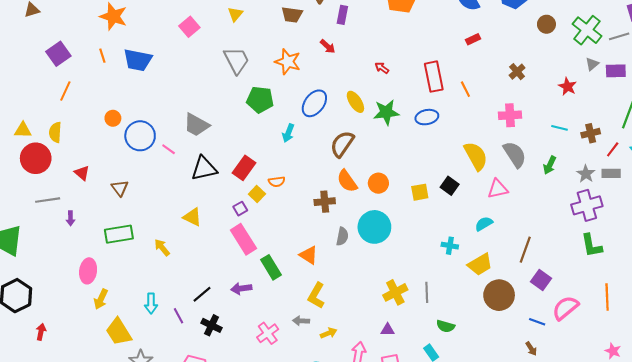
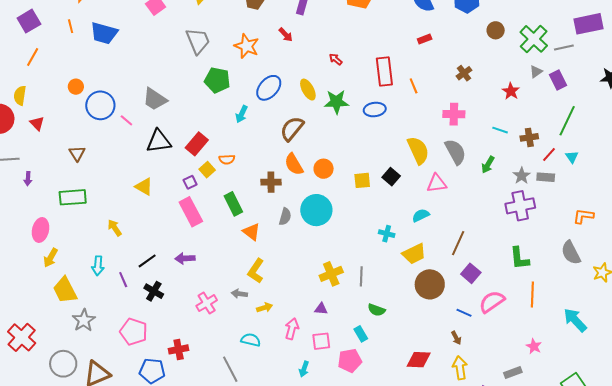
purple rectangle: (616, 71) -> (558, 80), turned 60
red triangle: (82, 173) -> (37, 123), moved
green L-shape: (592, 246) -> (520, 258), moved
yellow arrow: (162, 248) -> (115, 228), moved
green rectangle: (271, 267) -> (233, 204), moved

